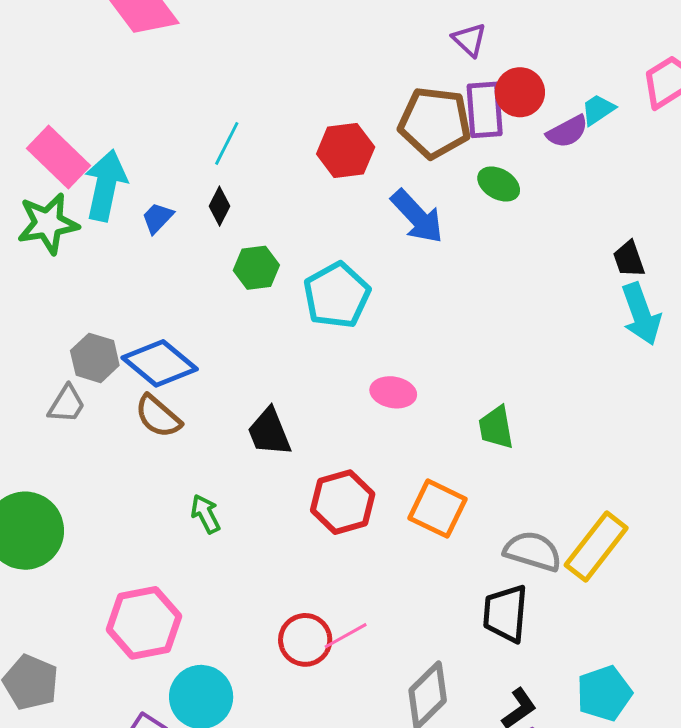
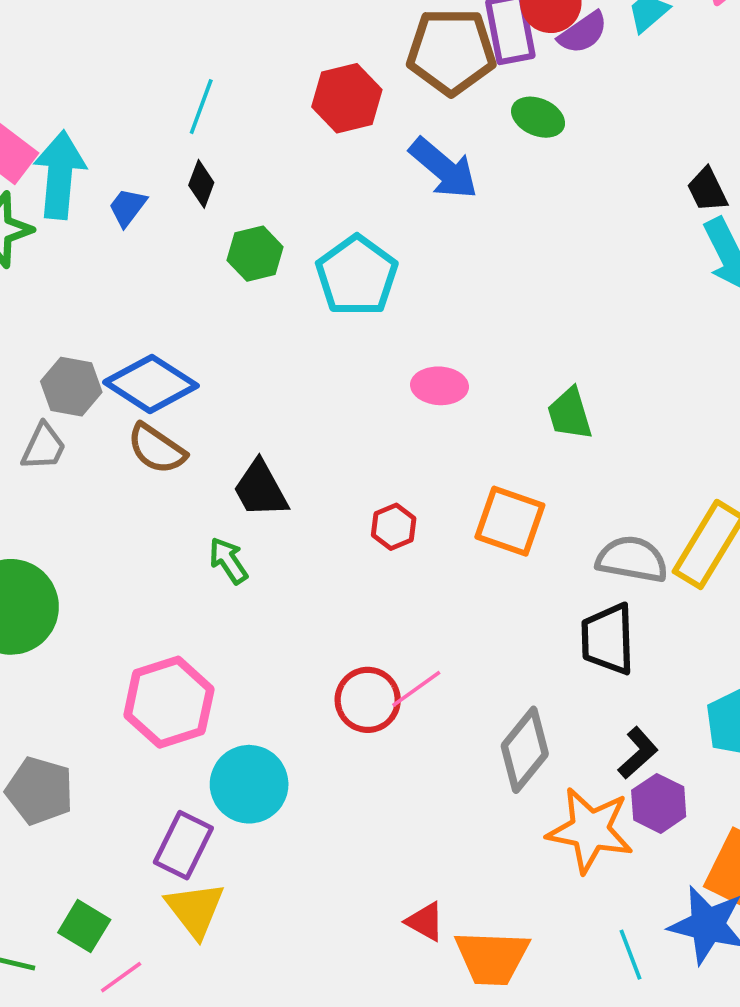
purple semicircle: (567, 132) -> (583, 33), moved
black trapezoid: (269, 432) -> (260, 489), moved
red hexagon: (343, 502) -> (394, 527), size x0.6

